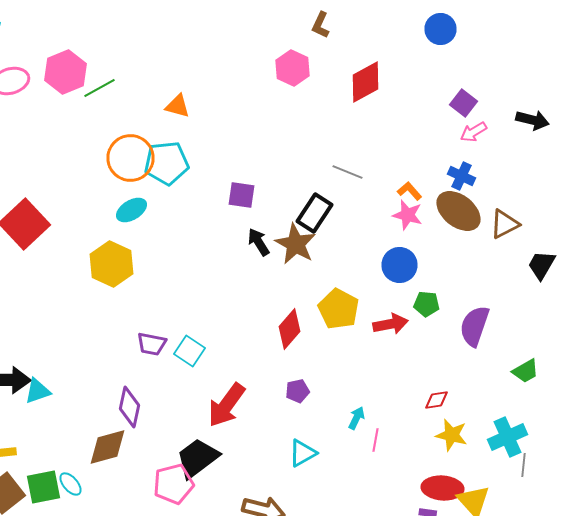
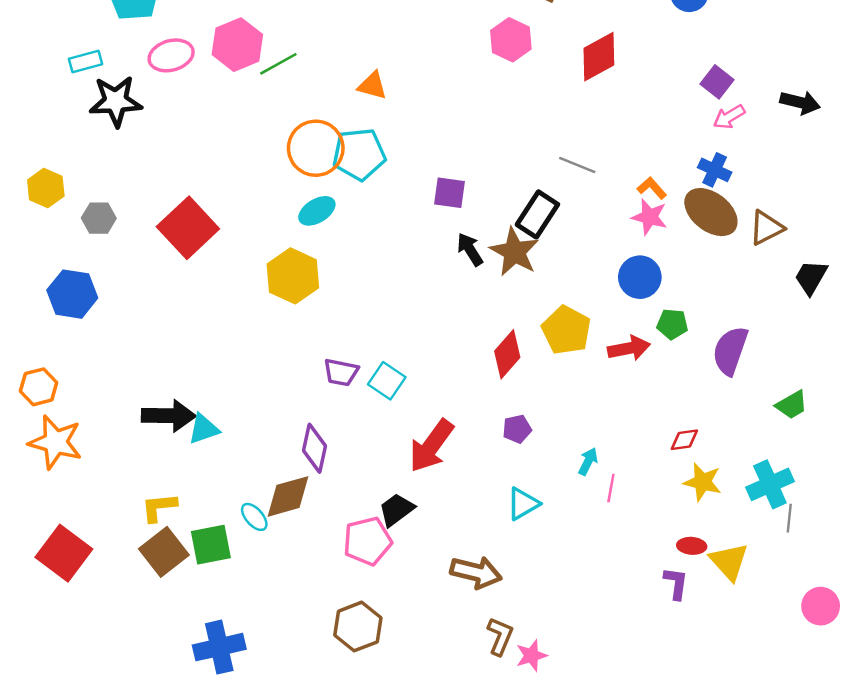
black trapezoid: (198, 458) -> (396, 510), size x0.7
cyan ellipse: (70, 484) -> (254, 517), moved
red ellipse: (442, 488) -> (692, 546), size x0.6

